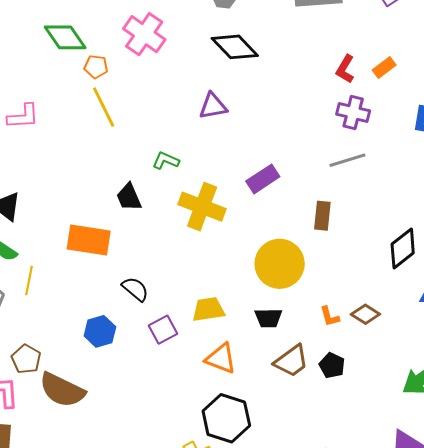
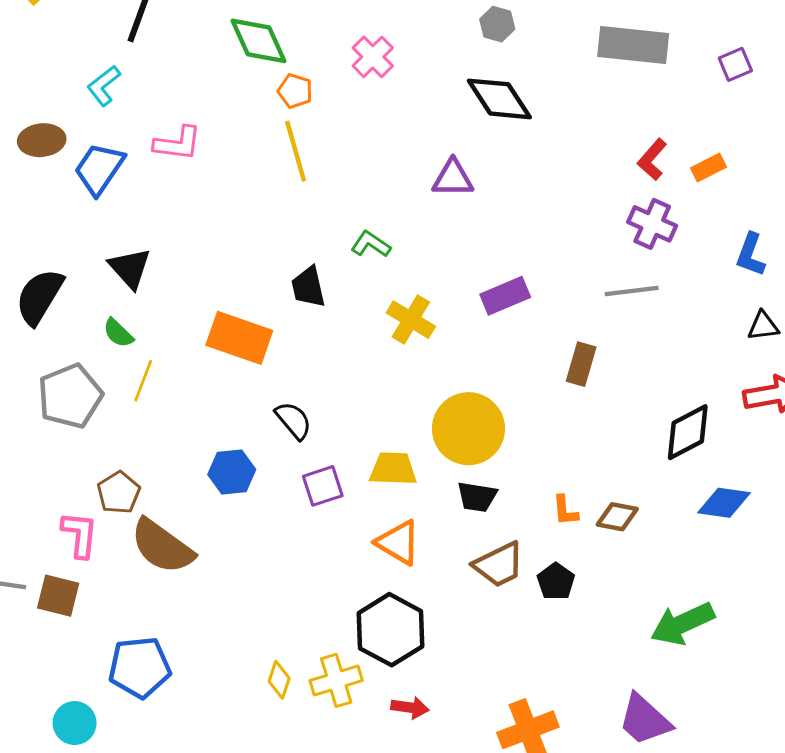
pink cross: (144, 34) -> (373, 57), size x0.7
yellow cross: (202, 207) -> (411, 320), size x0.7
yellow circle: (280, 264) -> (468, 429), moved
brown diamond: (365, 314) -> (617, 517), turned -32

